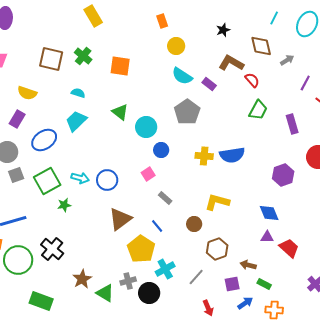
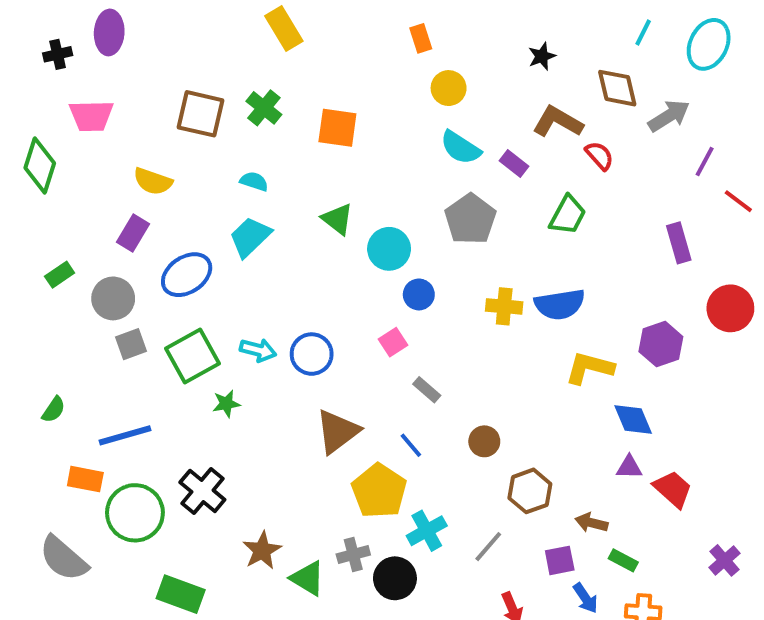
gray arrow: (287, 60) -> (669, 116), size x1.5
green trapezoid: (258, 110) -> (568, 215), moved
yellow L-shape: (217, 202) -> (589, 368), moved
blue arrow: (245, 303) -> (586, 598), turned 91

